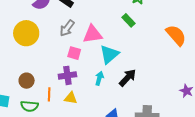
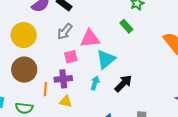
pink square: (74, 53) -> (71, 57), turned -32
brown circle: (27, 81) -> (24, 70), moved, size x1.6
orange line: (49, 94) -> (45, 89), moved

